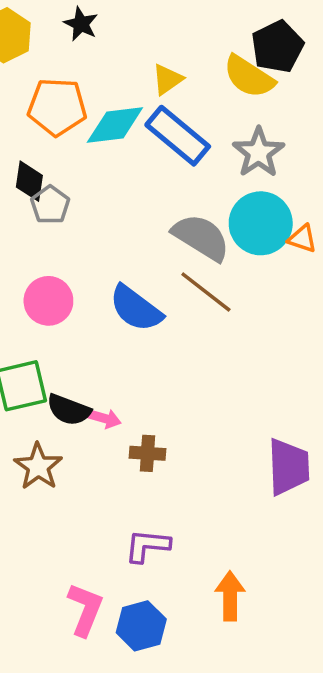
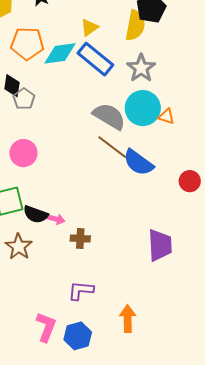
yellow semicircle: (249, 77) -> (135, 25), turned -112
blue semicircle: (136, 308) -> (138, 162), moved

